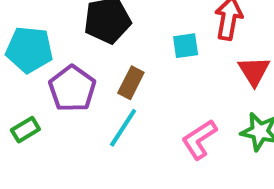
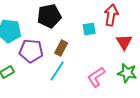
purple pentagon: (72, 89) -> (31, 51), turned -30

